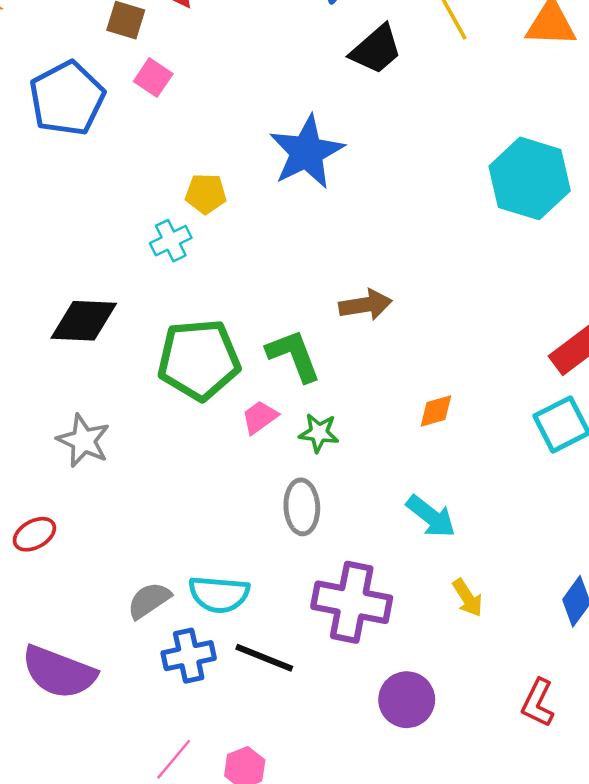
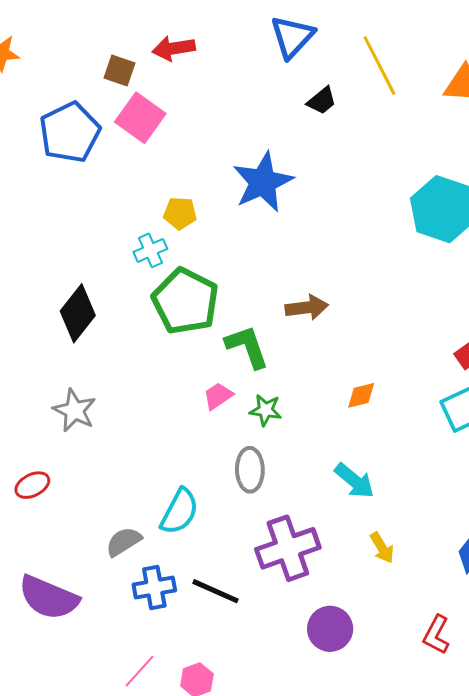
black trapezoid: (376, 50) -> (322, 101), size x0.7
pink square: (153, 78) -> (140, 118), size x1.6
black diamond: (84, 321) -> (78, 313), turned -56
green pentagon: (199, 360) -> (185, 301), moved, turned 30
cyan semicircle: (219, 594) -> (179, 511), moved, turned -69
purple cross: (352, 602) -> (288, 548), turned -32

